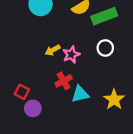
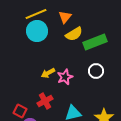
red cross: (64, 81) -> (45, 101), moved

